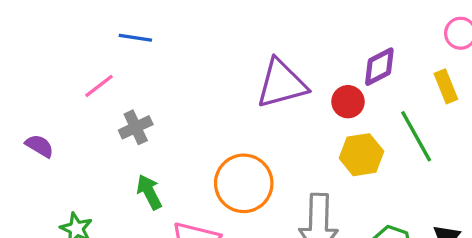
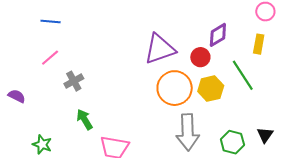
blue line: (135, 38) -> (51, 22), moved
yellow rectangle: (446, 86) -> (259, 44), turned 36
orange circle: (244, 183) -> (175, 88), moved

